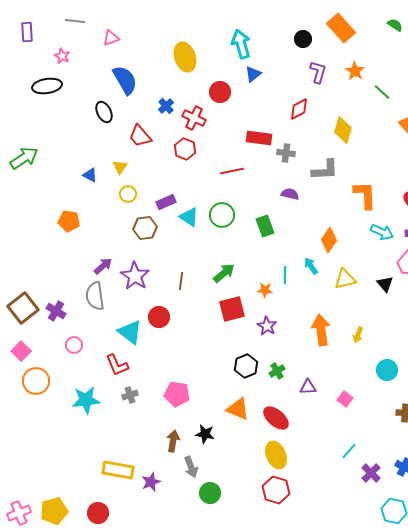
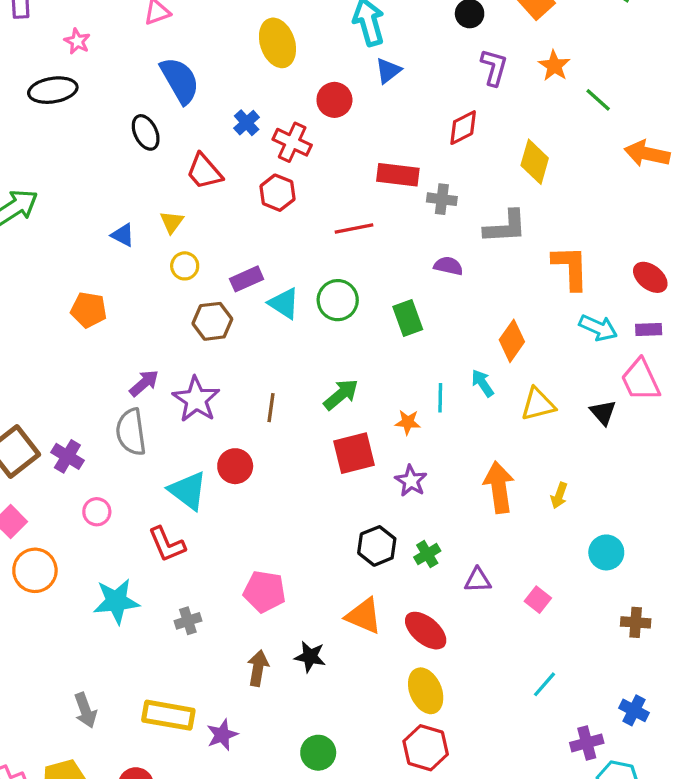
gray cross: (130, 395) -> (188, 621), moved
gray arrow: (191, 467) -> (85, 710), moved
purple cross: (371, 473) -> (587, 743), moved, turned 30

